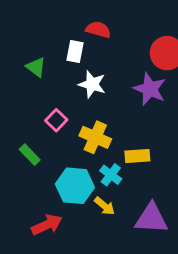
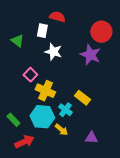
yellow cross: (95, 137) -> (45, 91), moved
green rectangle: (30, 155) -> (13, 120), moved
yellow rectangle: (137, 156) -> (82, 98), turned 42
purple triangle: (151, 219) -> (91, 138), size x0.6

